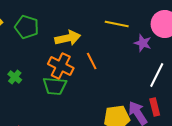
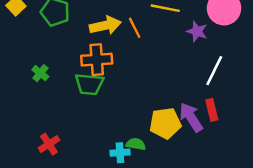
orange line: (92, 61) -> (135, 28), moved
orange cross: (61, 66) -> (97, 60), turned -30

